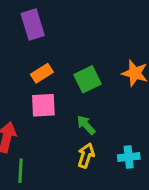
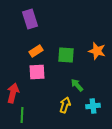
green square: (88, 79) -> (66, 55), turned 30
green arrow: (86, 125) -> (77, 85), moved

